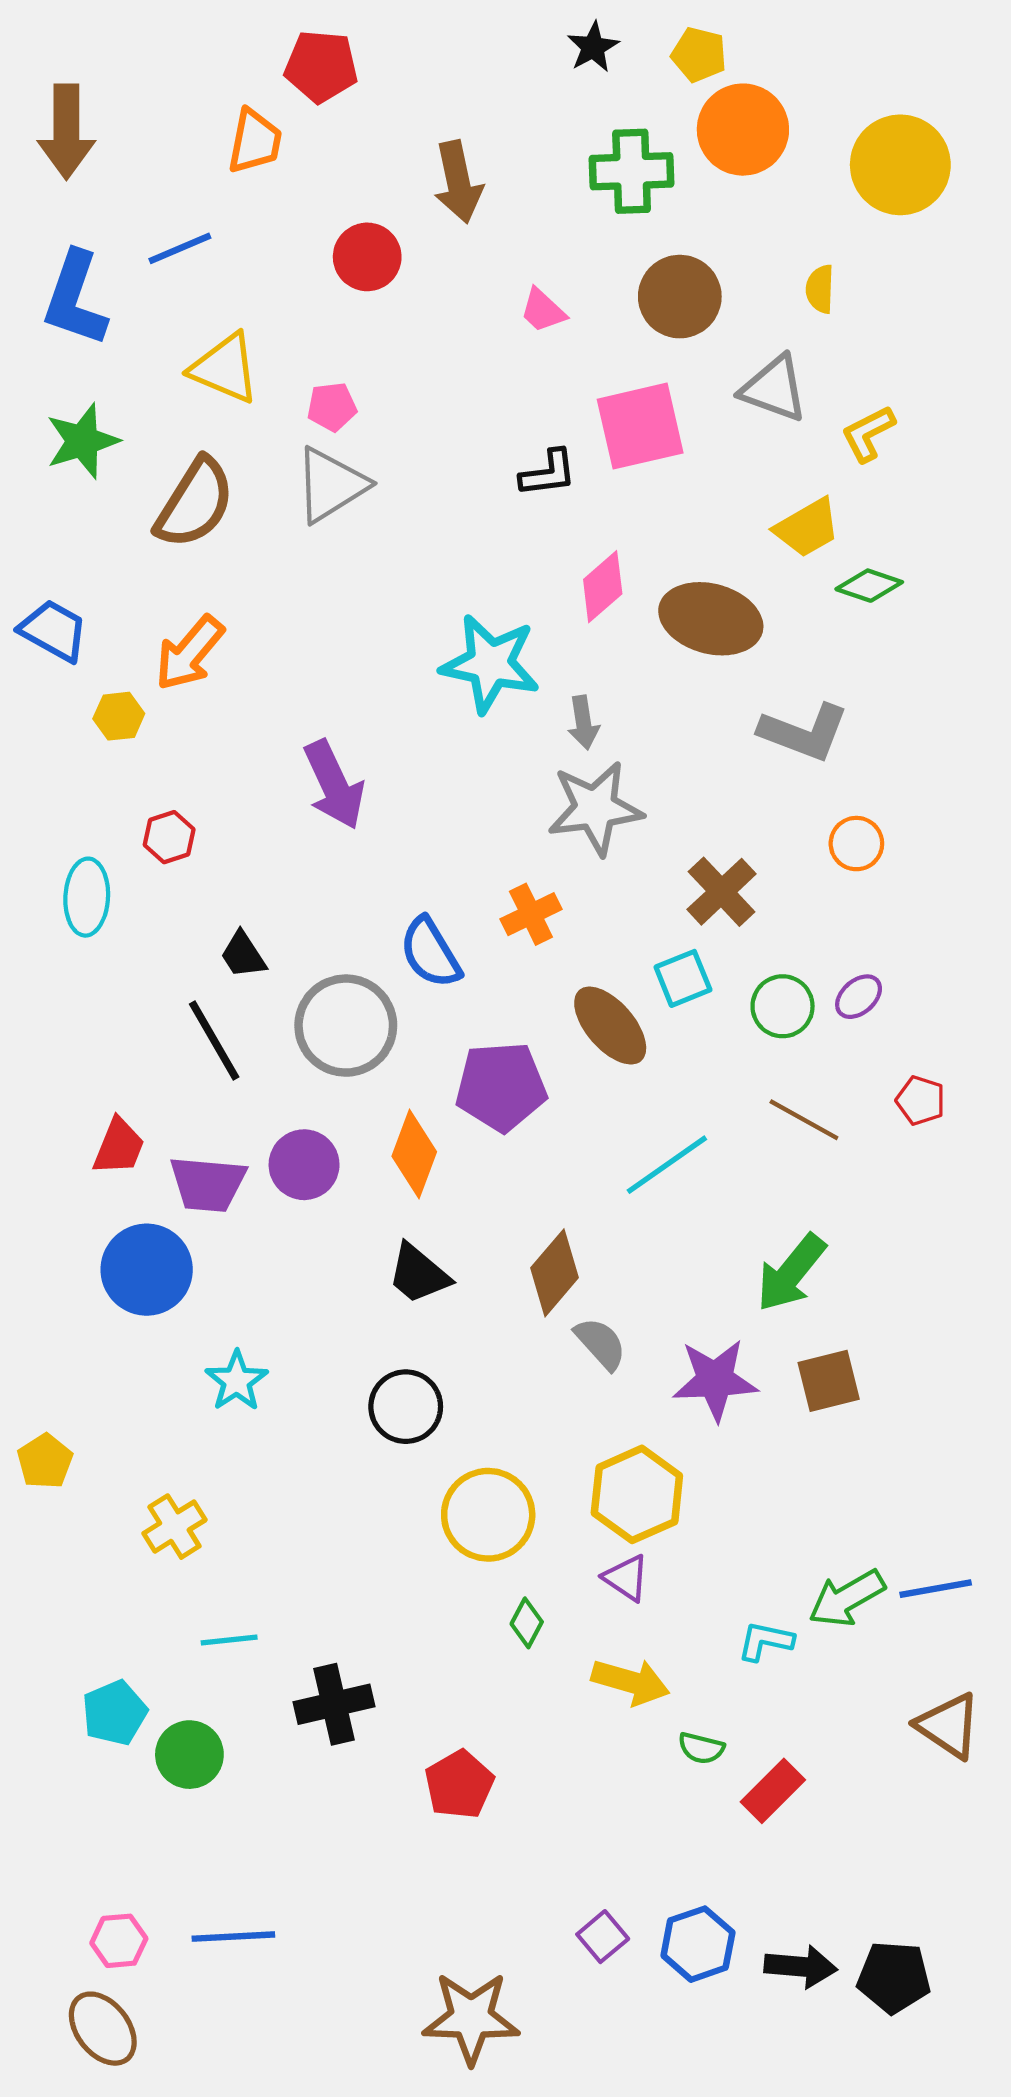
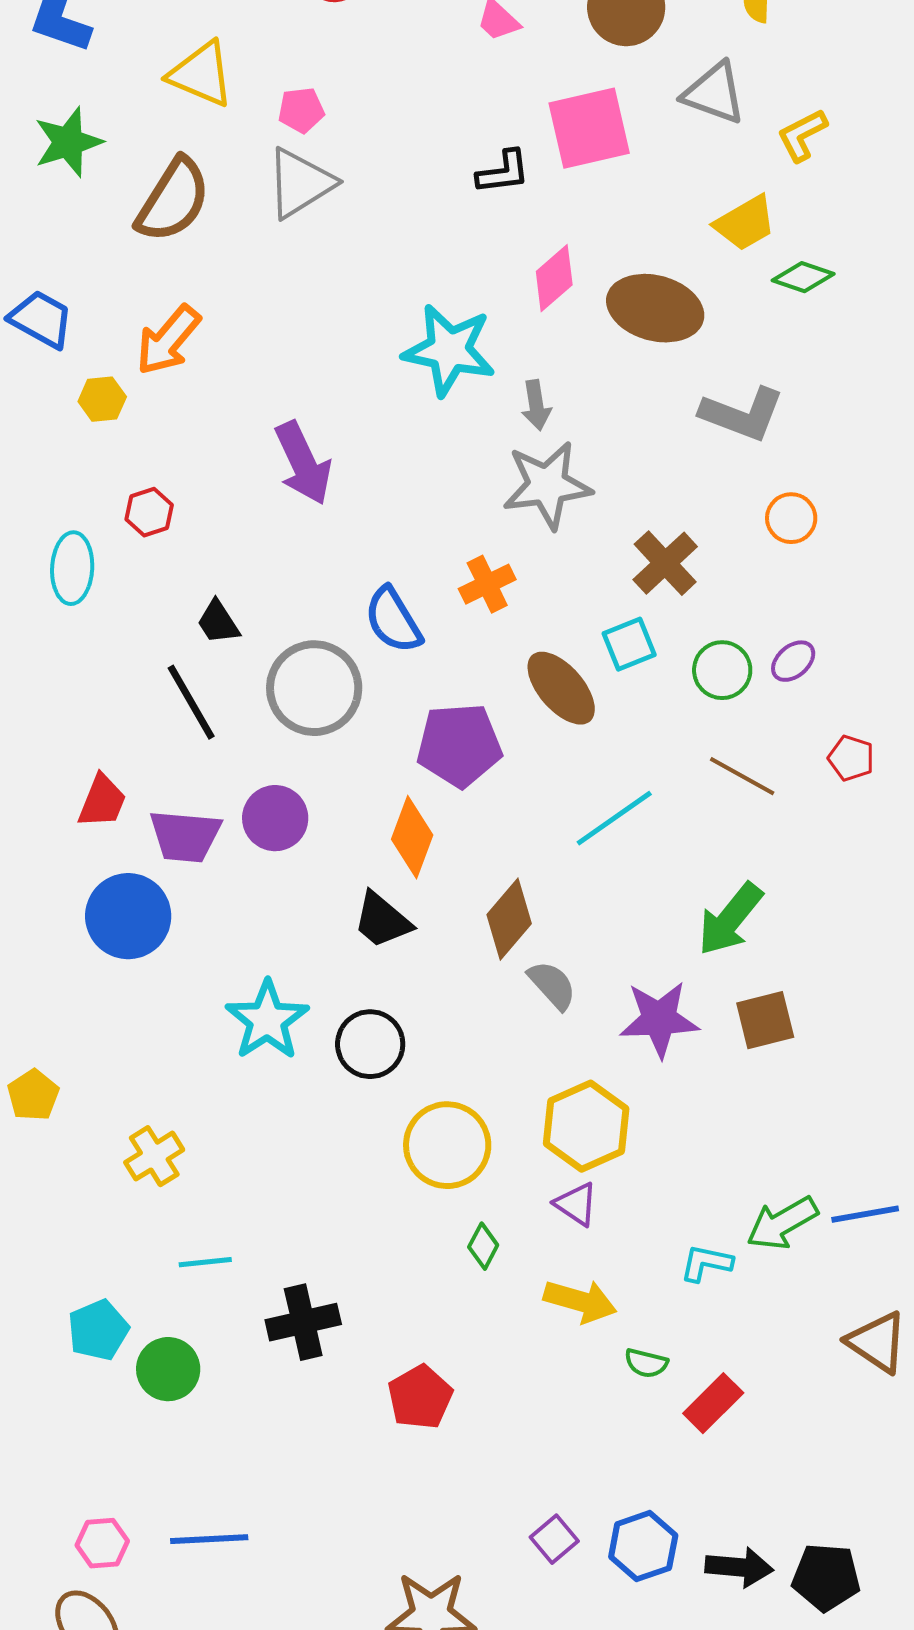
orange diamond: (414, 1154) -> (412, 837), moved
cyan star: (237, 1381) -> (267, 1020), moved, size x1.4

